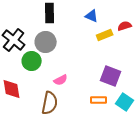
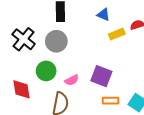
green circle: (32, 61) -> (46, 71), moved
purple square: (111, 76) -> (101, 76), moved

